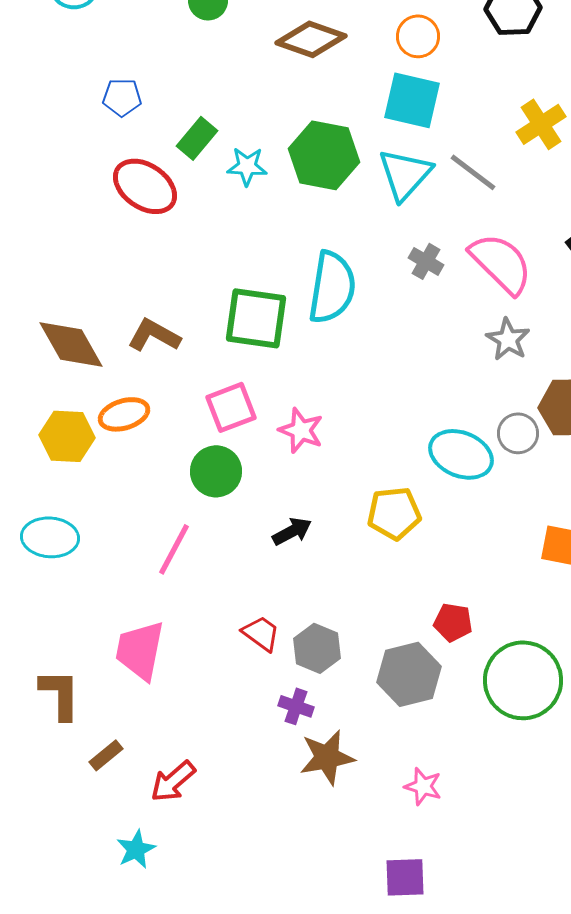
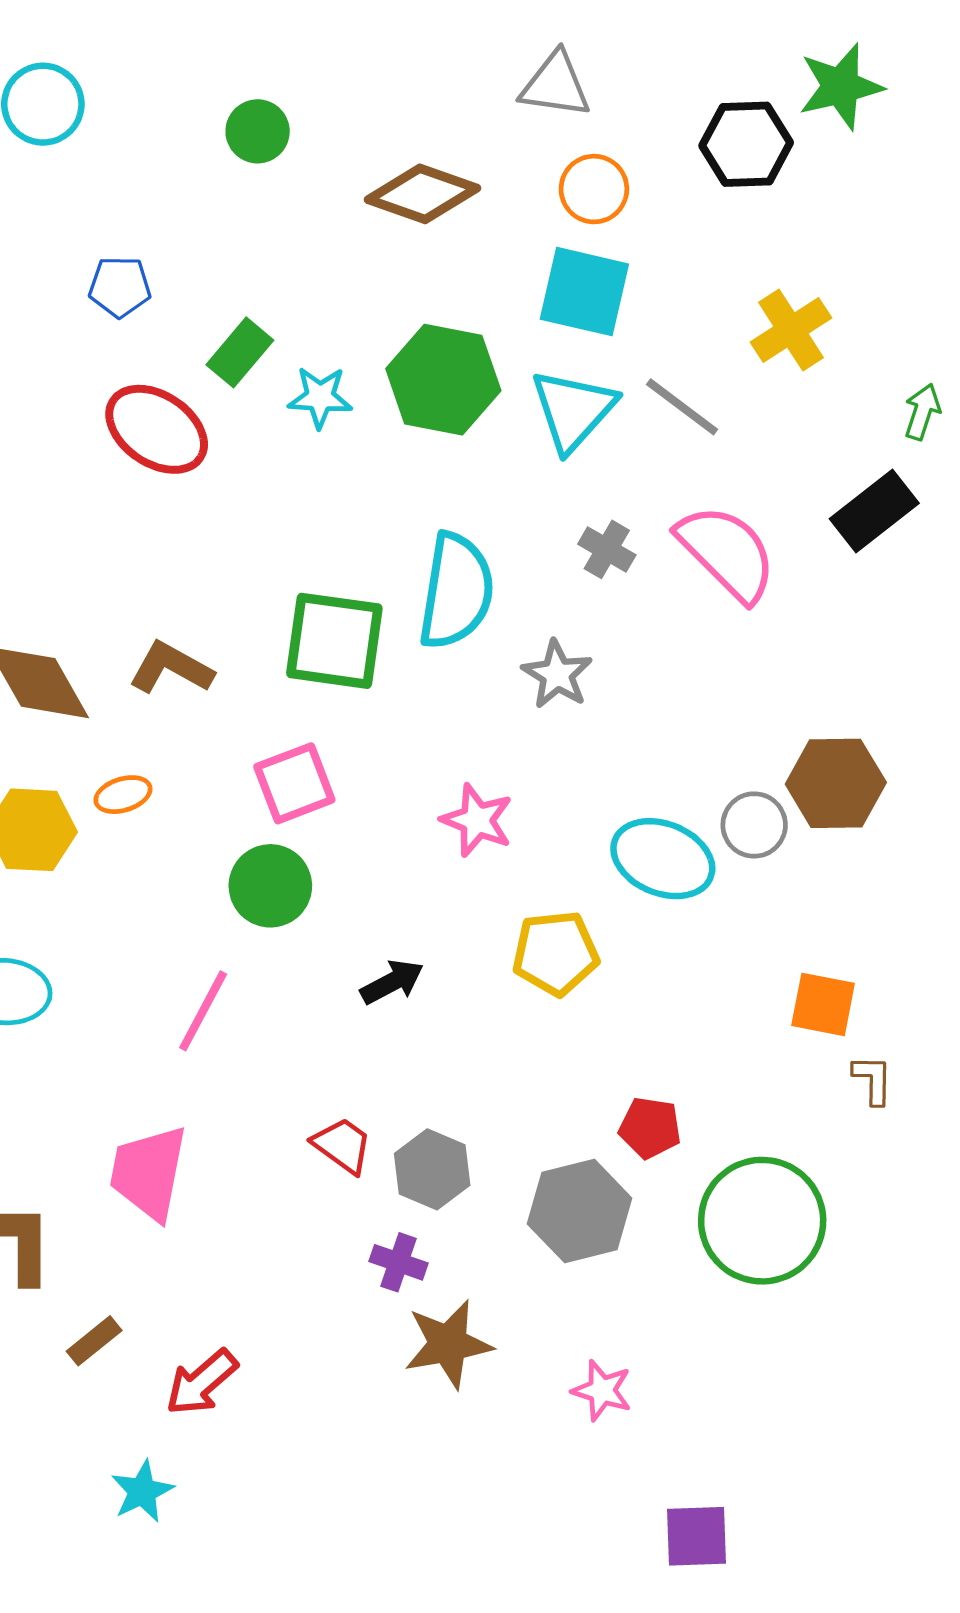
gray star: (508, 339) -> (557, 674), moved
orange ellipse: (124, 414) -> (123, 795), size x0.7
pink star: (301, 430) -> (477, 820), moved
purple square: (405, 877) -> (696, 1536), moved

